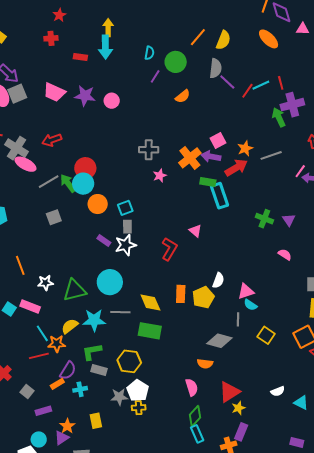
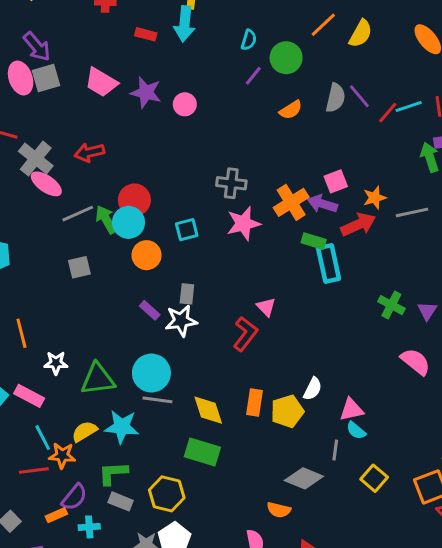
gray semicircle: (216, 68) -> (335, 98), moved
pink star: (160, 176) -> (243, 223), size x1.6
cyan square: (125, 208) -> (187, 230), moved
pink triangle: (195, 231) -> (266, 307), moved
pink semicircle: (285, 255) -> (415, 362), size x1.5
gray line: (120, 312) -> (157, 400), moved

